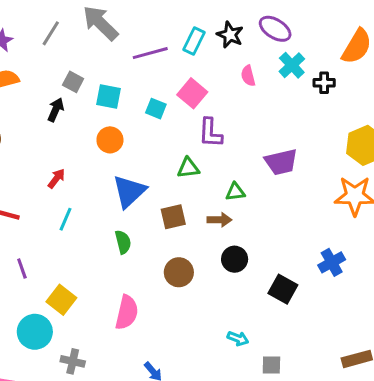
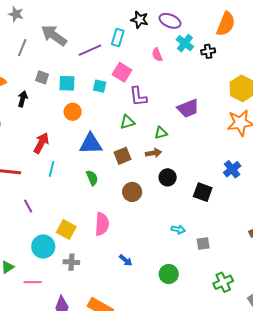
black star: (230, 35) -> (140, 20), moved
black arrow: (56, 110) -> (23, 99), moved
red arrow: (56, 178) -> (41, 143), size x1.5
blue triangle: (129, 191) -> (91, 144), turned 50
yellow square: (61, 300) -> (66, 229), moved

